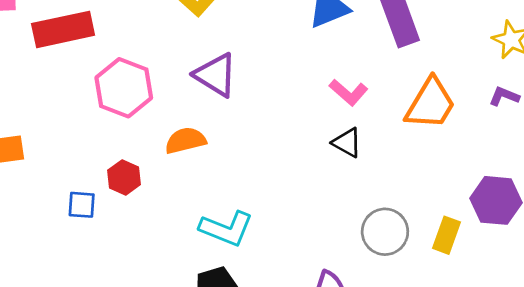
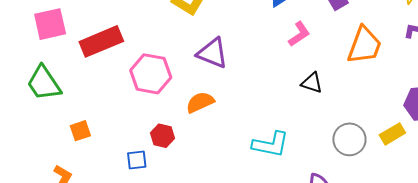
pink L-shape: (349, 92) -> (299, 34), moved, turned -64
cyan L-shape: (226, 229) -> (271, 144), moved
yellow rectangle: (447, 235) -> (392, 134), turned 50

